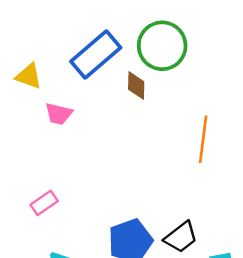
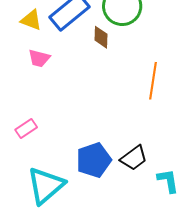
yellow triangle: (29, 76) -> (31, 20), moved

